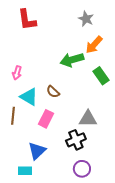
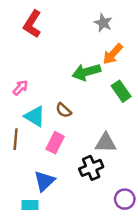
red L-shape: (27, 20) -> (32, 24), turned 40
pink arrow: (17, 73) -> (20, 88), turned -152
purple circle: (82, 169) -> (125, 199), moved

